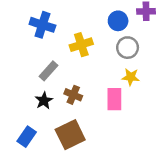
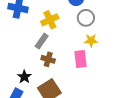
gray rectangle: (48, 71) -> (42, 41), moved
black star: (44, 100) -> (24, 77), moved

